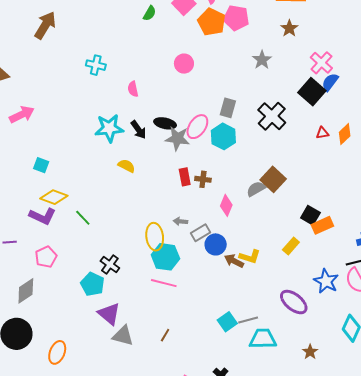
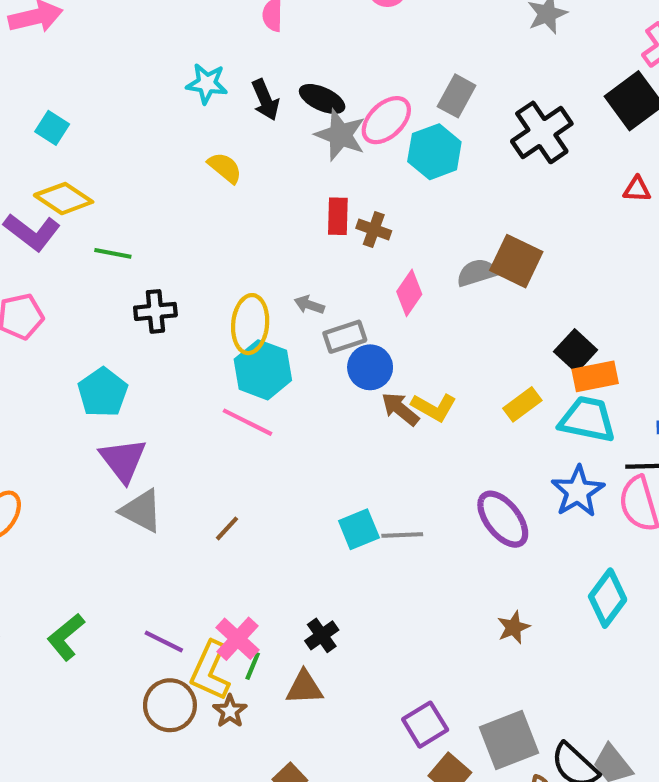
cyan star: (109, 128) -> (207, 84), size x0.7
brown square: (273, 179) -> (516, 261), turned -30
green line: (83, 218) -> (113, 253), turned -48
black cross: (110, 265) -> (155, 311), moved, turned 36
cyan trapezoid: (263, 339) -> (587, 419), moved

